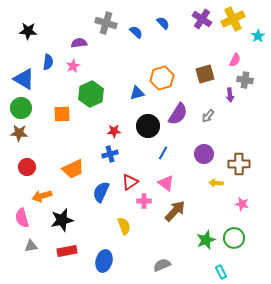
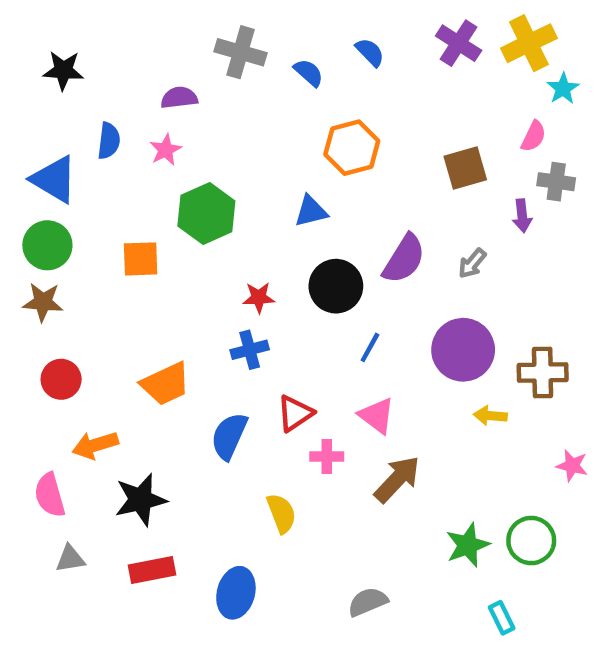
cyan star: (258, 36) -> (563, 89), moved
orange hexagon: (162, 78) -> (352, 148), moved
purple circle: (204, 154) -> (463, 350), size x1.4
pink star: (242, 204) -> (572, 466), moved

